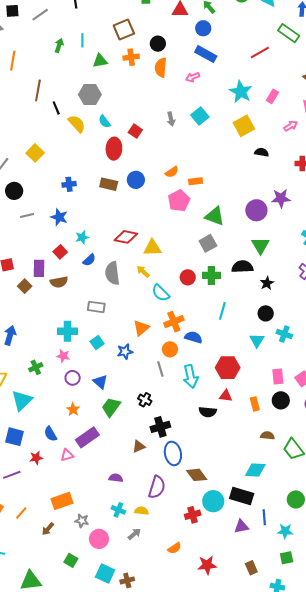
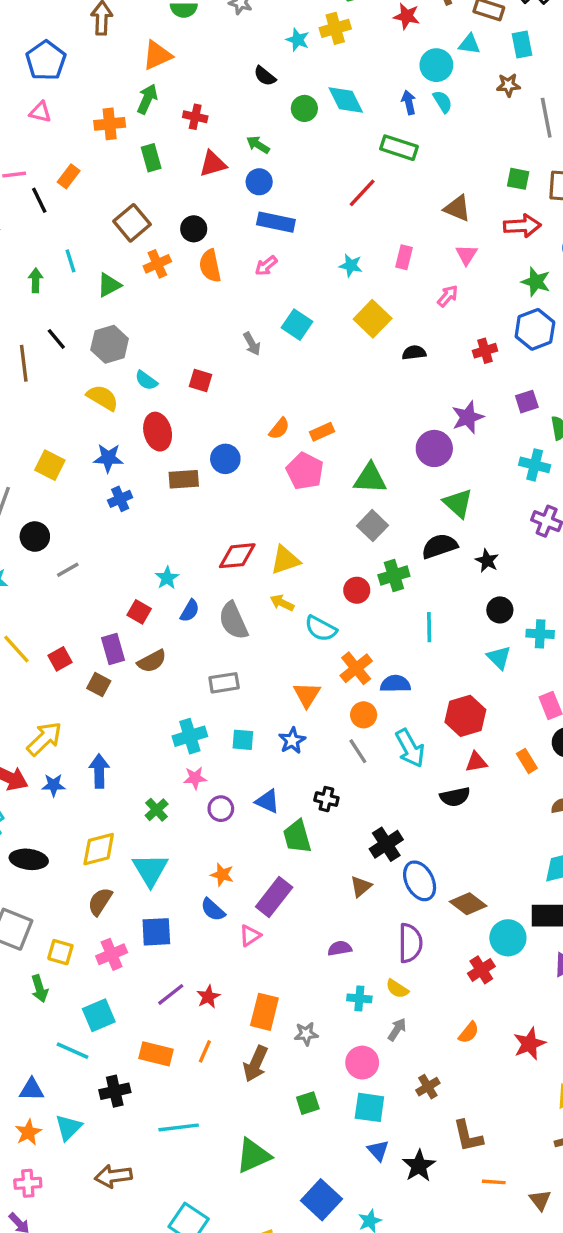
cyan star: (241, 92) -> (351, 265), size x0.6
black line: (56, 108) -> (56, 339), moved
red ellipse: (114, 149) -> (158, 432), moved
blue star: (59, 217) -> (108, 458), moved
cyan square: (97, 343) -> (243, 740), turned -32
black cross: (145, 400) -> (326, 799), moved
green trapezoid: (111, 407) -> (297, 837), turned -35
orange star: (73, 409) -> (222, 875), moved
red star: (36, 458) -> (208, 997), moved
orange rectangle: (62, 501) -> (264, 1012), turned -40
yellow semicircle: (141, 511) -> (397, 989), turned -136
brown arrow: (48, 529) -> (256, 1064), size x1.5
pink circle: (99, 539) -> (362, 1063), moved
green square: (71, 560) -> (308, 1103), turned -32
brown cross: (127, 580) -> (428, 1087), moved

